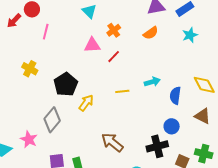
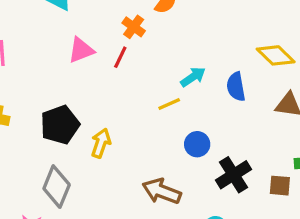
orange cross: (114, 30) -> (134, 27), moved
black pentagon: (66, 84) -> (60, 125), turned 30
yellow line: (122, 91) -> (169, 104), moved
blue circle: (172, 126) -> (197, 144), moved

